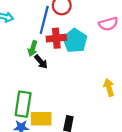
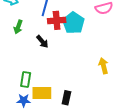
green arrow: (33, 48) -> (18, 27), moved
green rectangle: (23, 104) -> (26, 80), size x0.7

